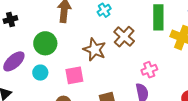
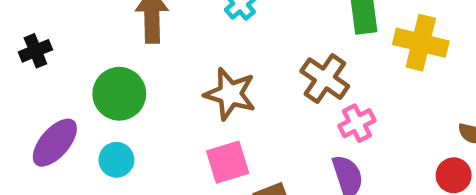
brown cross: (124, 37) -> (325, 79), moved
pink square: (74, 75) -> (228, 162), moved

